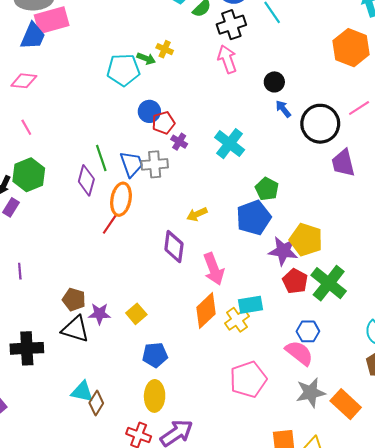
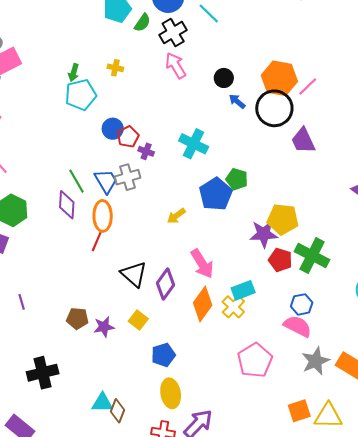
orange hexagon: (351, 48) -> (279, 78), moved
green arrow: (146, 59) -> (74, 73), moved, turned 96
blue pentagon: (254, 218) -> (216, 194), moved
purple diamond: (174, 247) -> (166, 284), moved, turned 40
black triangle: (75, 329) -> (134, 274), moved, turned 36

